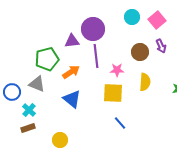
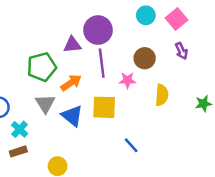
brown circle: (140, 52) -> (145, 58), moved
gray triangle: (37, 84) -> (45, 104), moved, turned 36
yellow square: (113, 93) -> (104, 107), moved

